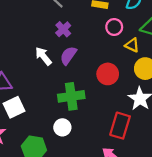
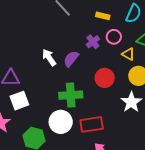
purple cross: (63, 29) -> (93, 42), moved
red rectangle: (120, 126) -> (92, 124), moved, turned 60
white circle: (62, 127) -> (61, 122), size x1.5

